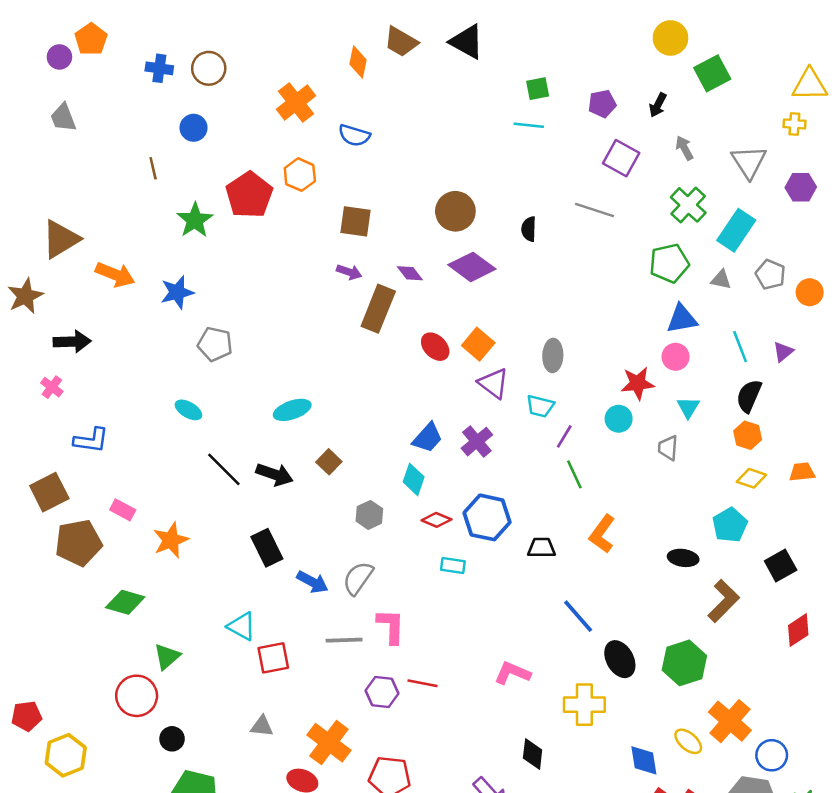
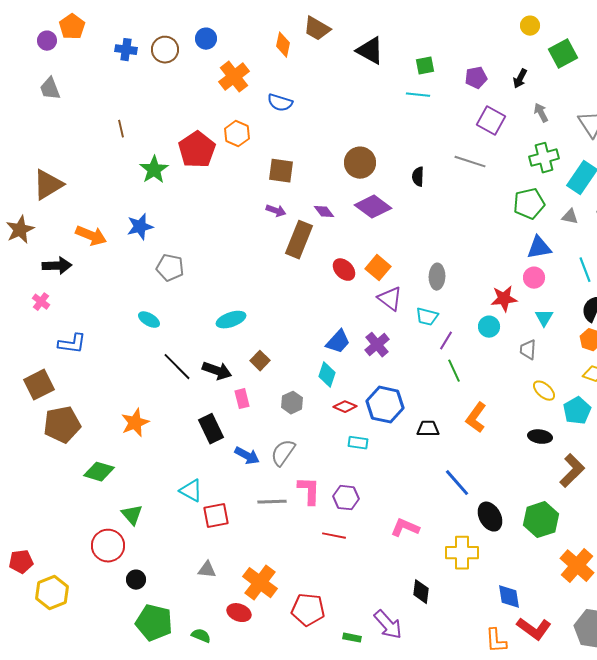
yellow circle: (670, 38) -> (530, 26), size x0.7
black triangle: (467, 42) -> (370, 51), moved
blue circle: (194, 128) -> (206, 39), moved
green cross: (688, 205) -> (544, 158), turned 32
orange arrow: (115, 275) -> (91, 236), moved
pink rectangle: (123, 510) -> (242, 399), moved, turned 48
green triangle: (167, 657) -> (132, 515), turned -30
purple hexagon: (382, 692) -> (346, 498), moved
yellow ellipse: (688, 741) -> (544, 391), moved

